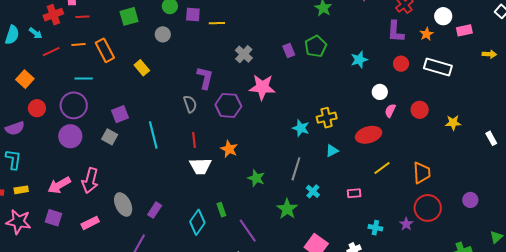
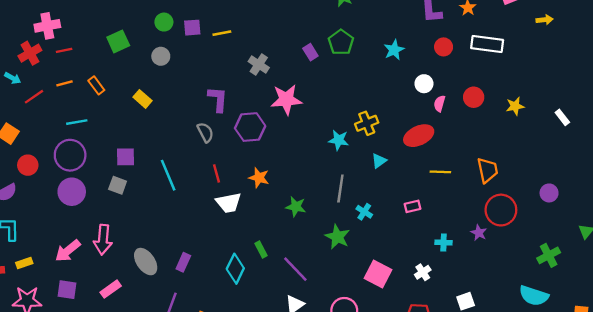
orange rectangle: (105, 50) -> (96, 85), size x0.7
purple square: (120, 114) -> (125, 157), turned 30
yellow line: (382, 168) -> (440, 172), turned 48

